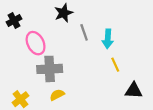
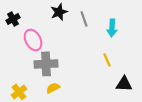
gray line: (84, 32) -> (84, 19), moved
cyan arrow: (108, 39) -> (112, 28), moved

